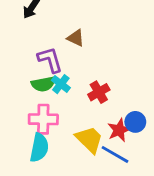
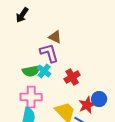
purple L-shape: (50, 60) -> (49, 53), moved

